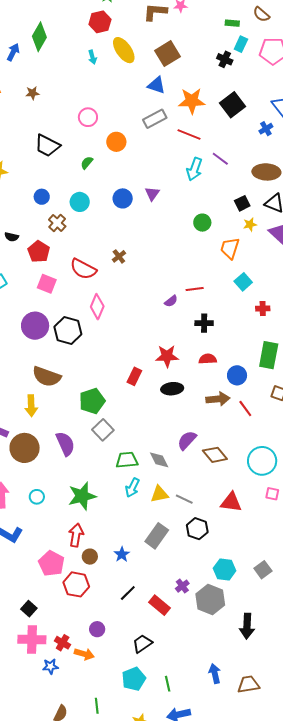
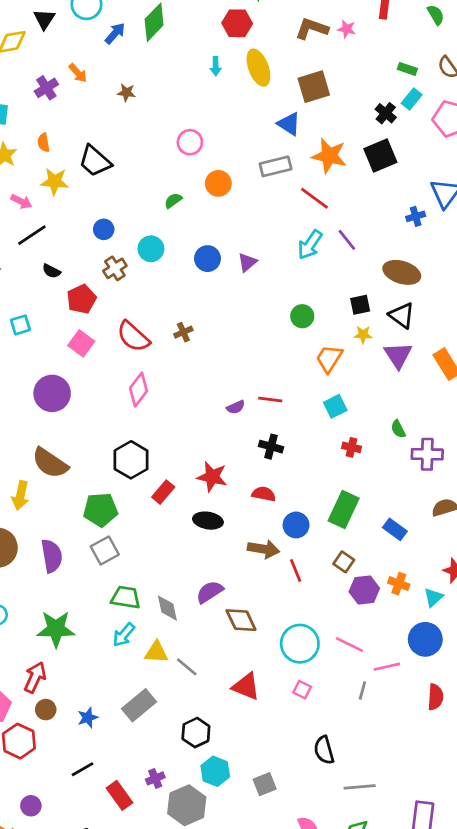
black square: (233, 105) -> (380, 156), moved
black trapezoid: (47, 146) -> (95, 161), moved
black hexagon: (68, 330) -> (131, 460), moved
black hexagon: (197, 529) -> (196, 733), moved

